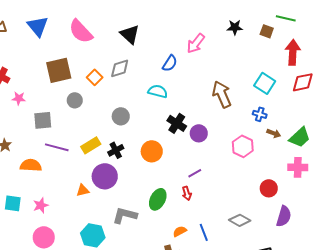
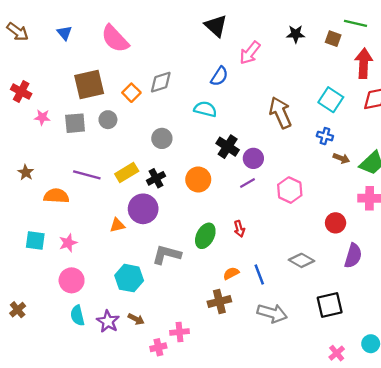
blue triangle: (38, 26) -> (65, 33), size x0.6
black triangle: (130, 34) -> (216, 26), moved
gray square: (43, 120) -> (75, 123), moved
pink hexagon: (243, 146) -> (290, 190), moved
purple line: (195, 173) -> (248, 183), moved

